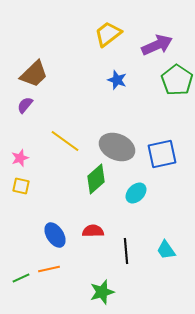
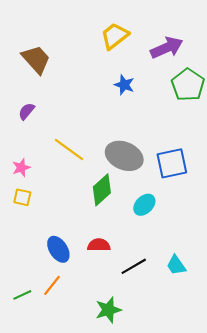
brown trapezoid: (34, 74) -> (36, 59), moved, turned -88
black line: (126, 251) -> (134, 266), turned 65
orange line: (49, 269) -> (52, 285), turned -40

